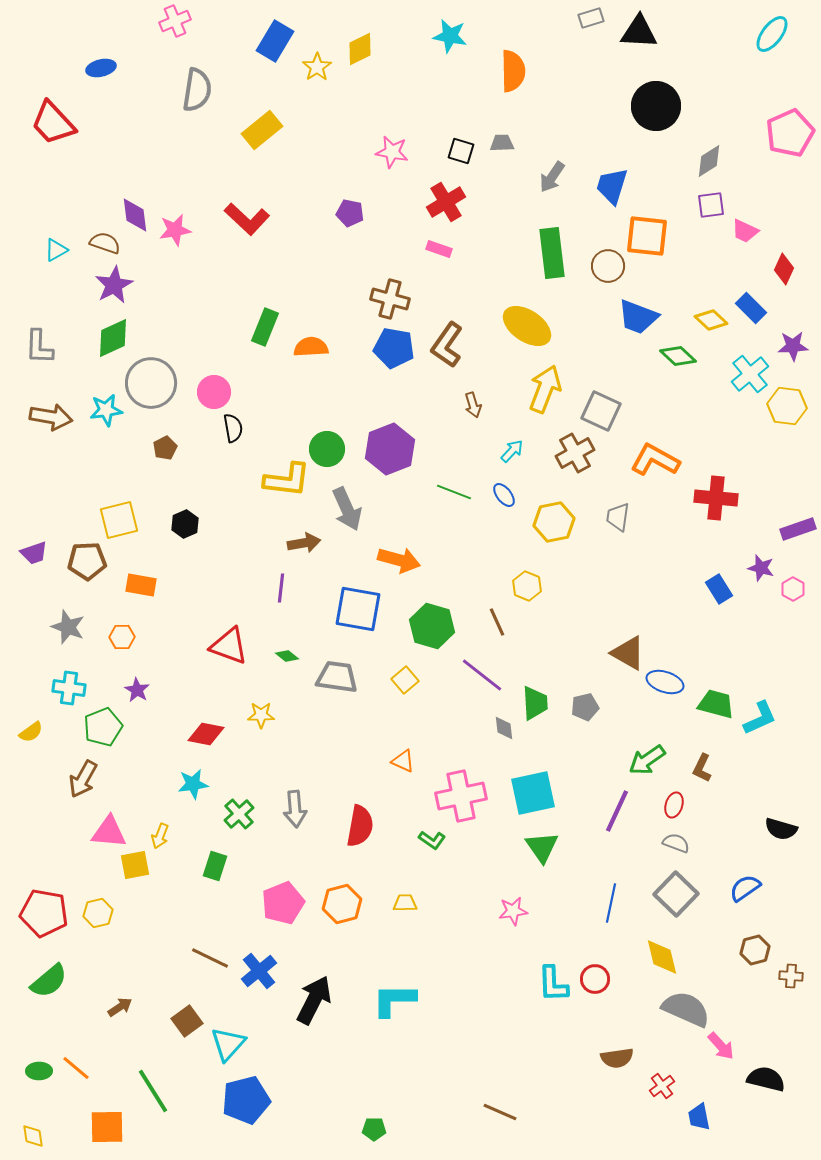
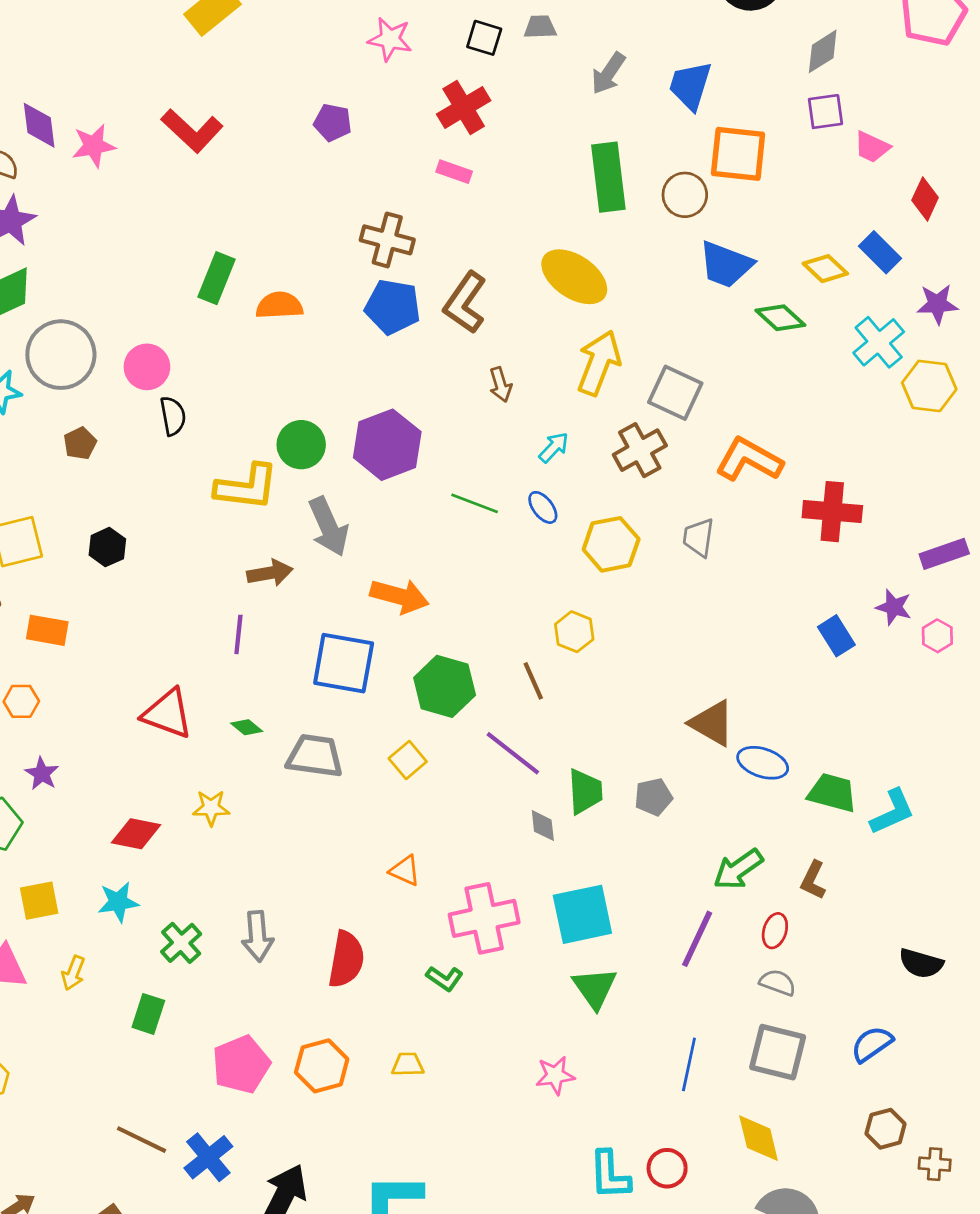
yellow square: (135, 865) -> (39, 901), moved
gray square: (676, 894) -> (778, 1052), turned -30

